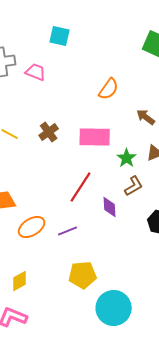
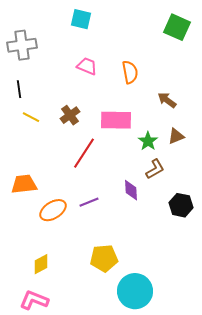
pink trapezoid: (36, 72) -> (87, 66), moved
orange semicircle: (109, 89) -> (130, 72), turned -45
red line: (81, 187) -> (84, 153), moved
purple line: (68, 231) -> (89, 202), moved

